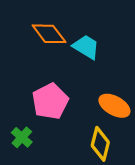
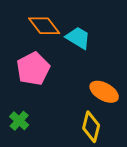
pink pentagon: (50, 101) -> (33, 69), moved

